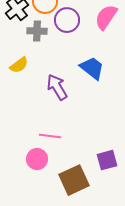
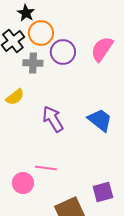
blue trapezoid: (92, 68) -> (100, 120), moved
pink circle: (37, 159) -> (23, 183), moved

